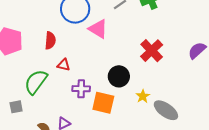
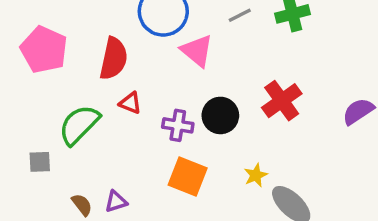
red semicircle: (50, 40) -> (114, 59), size x1.4
black circle: (119, 76) -> (220, 115), moved
purple cross: (81, 89) -> (178, 125), moved

